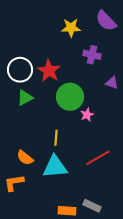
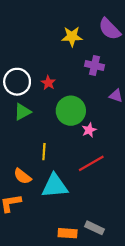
red star: (49, 71) -> (48, 83), size x0.6
yellow line: (56, 138) -> (44, 152), moved
red line: (98, 158) -> (91, 163), moved

